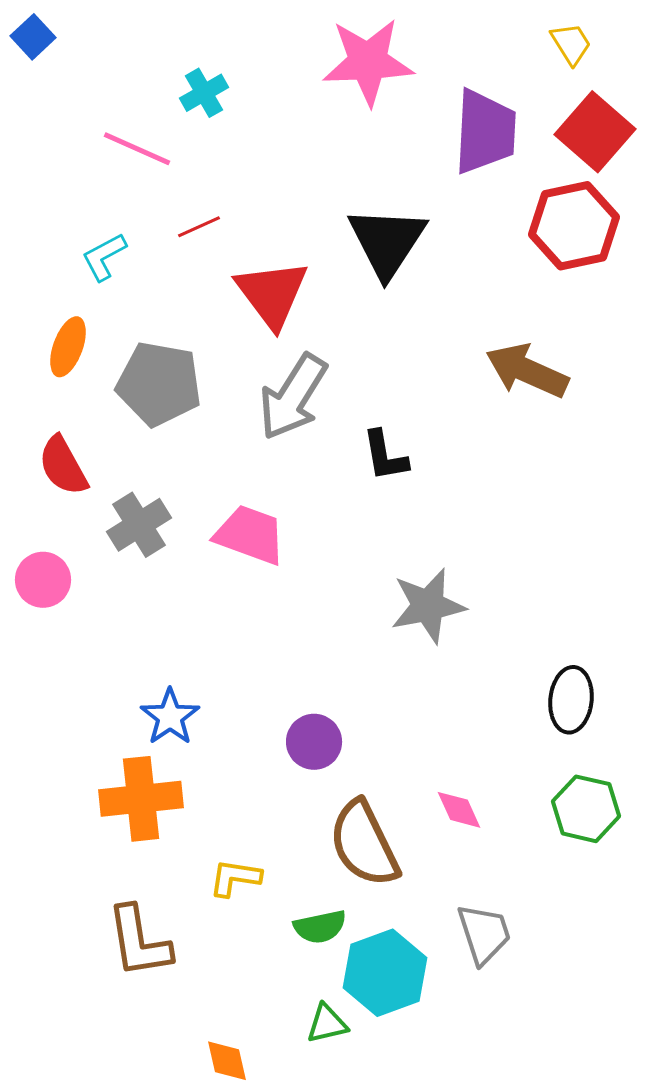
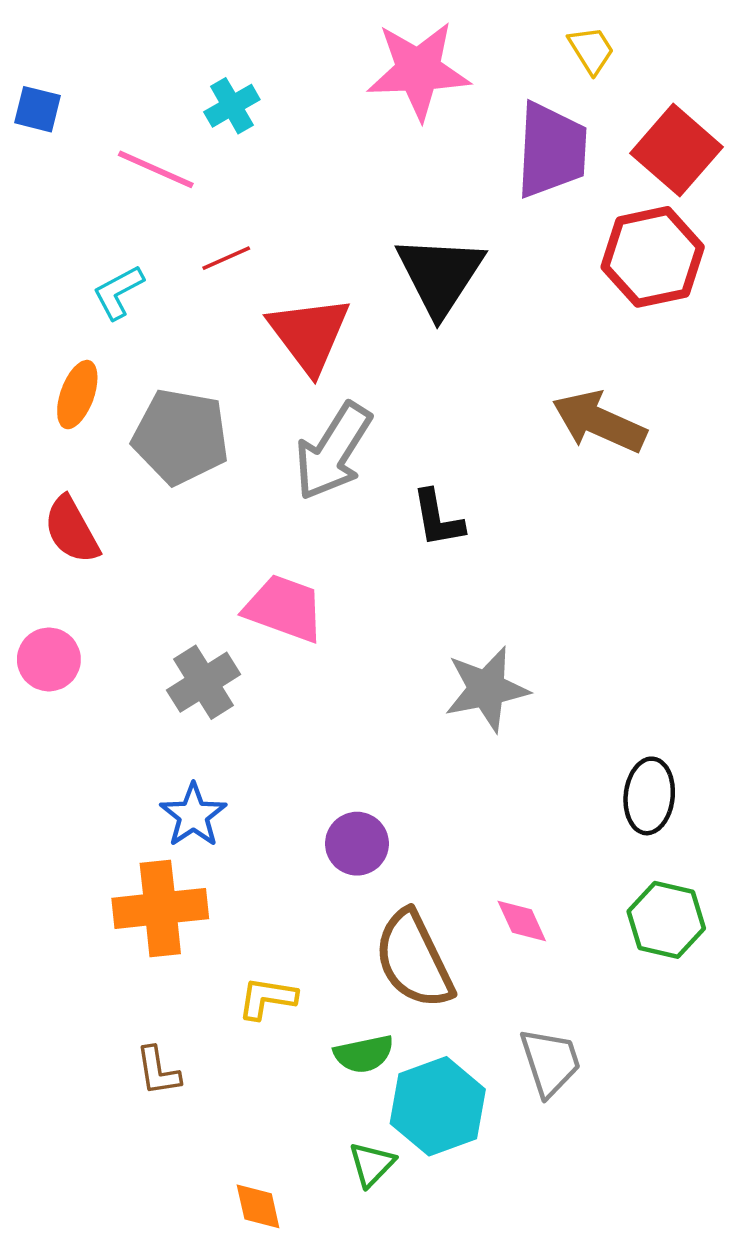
blue square: (33, 37) -> (37, 109), moved, turned -33
yellow trapezoid: (571, 44) -> (591, 50), moved
gray cross: (139, 525) -> (203, 682), moved
brown L-shape: (139, 942) -> (158, 1071), size x0.6
green triangle: (327, 1024) -> (372, 1164), turned -33

